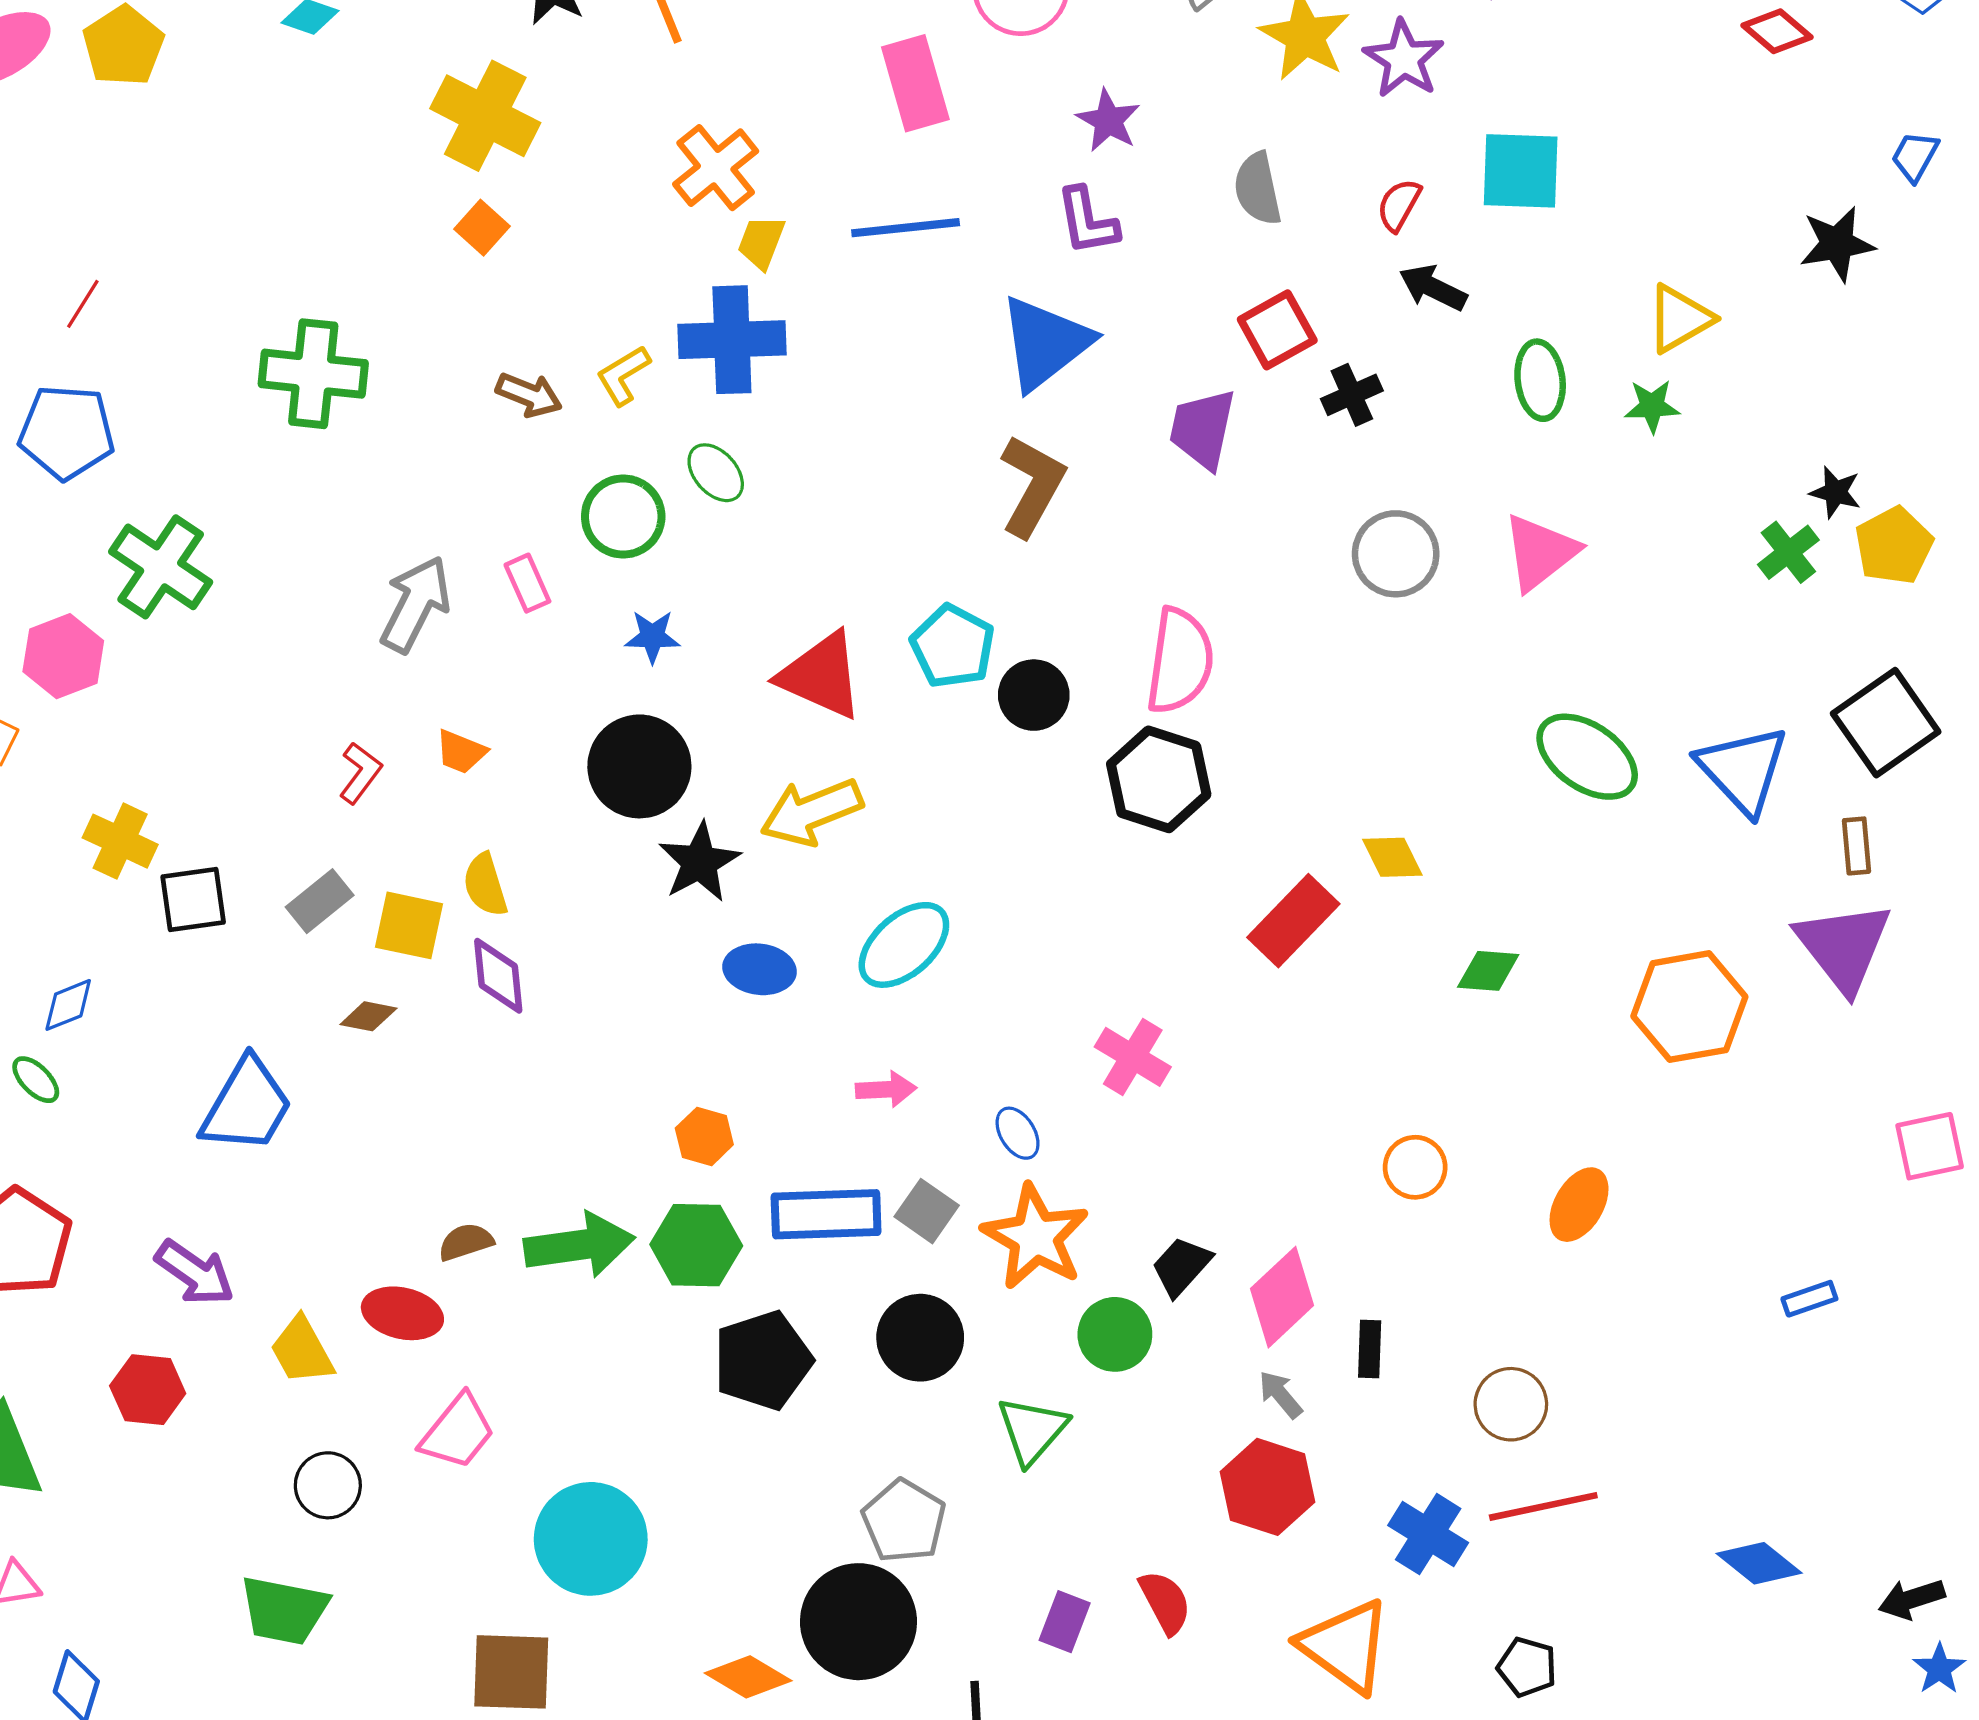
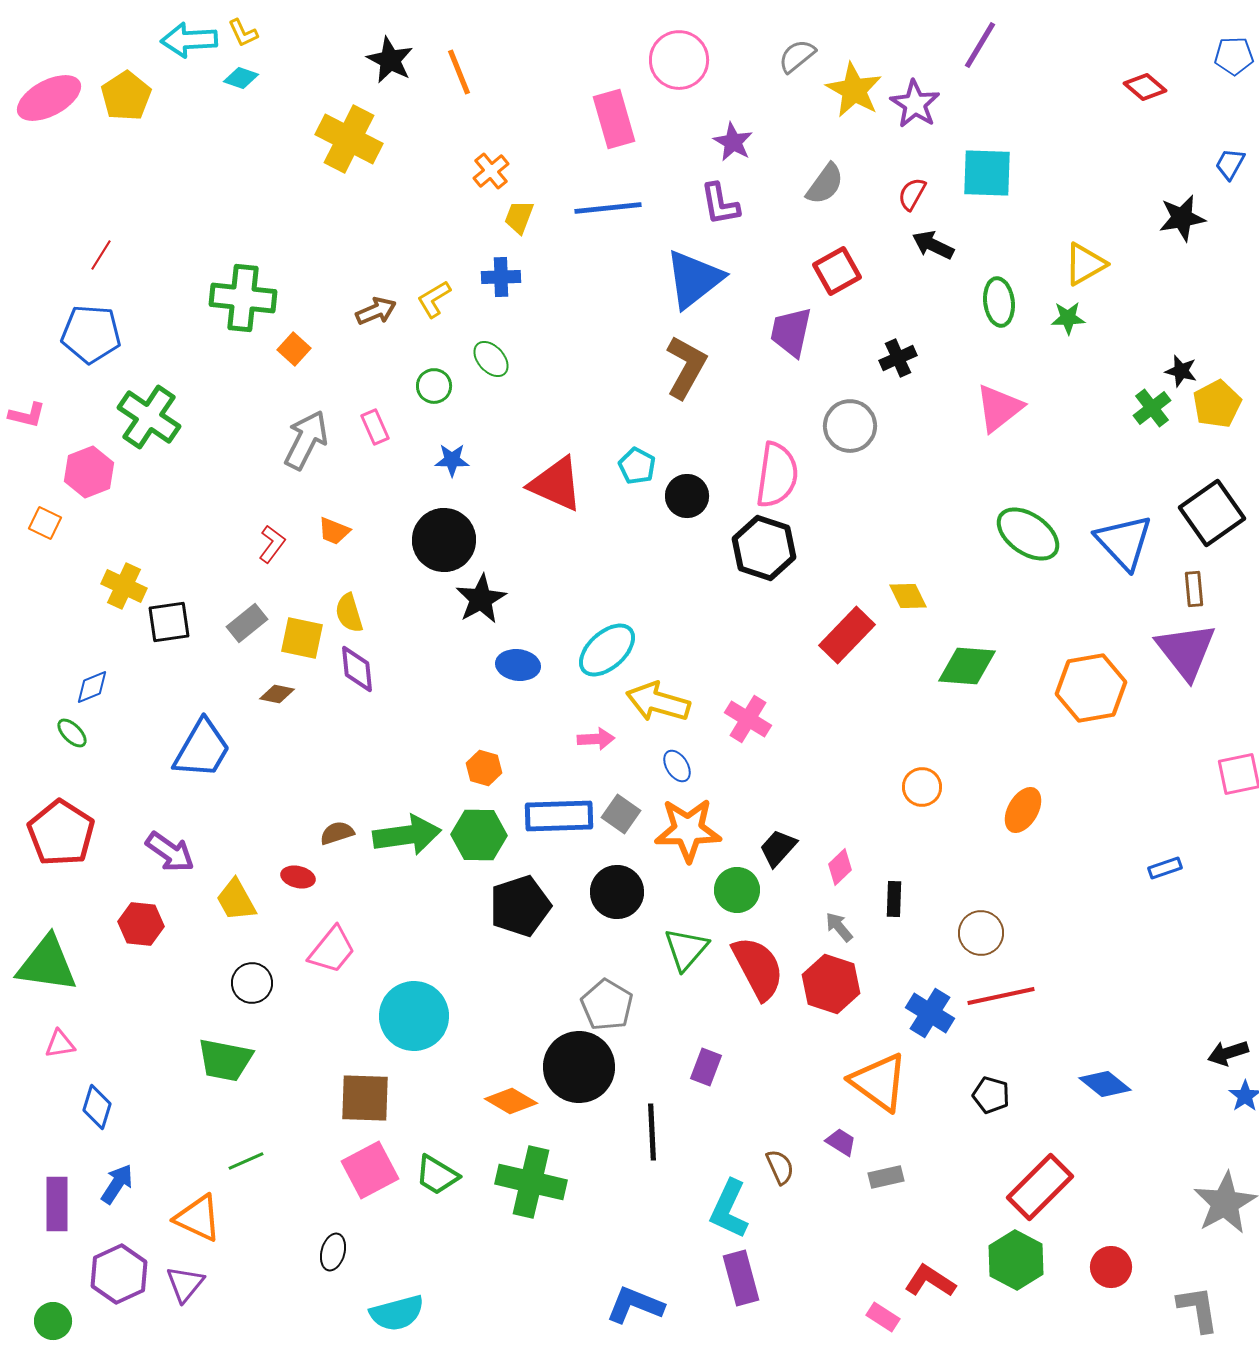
orange cross: (716, 168) -> (491, 171), size x0.7
gray semicircle: (1258, 189) -> (825, 184), turned -132
orange square: (482, 228) -> (294, 349), moved
blue cross: (732, 340) -> (501, 277), size x0.6
brown arrow: (529, 395) -> (376, 311), turned -45
black cross: (1352, 395) -> (898, 358), moved
green circle: (623, 517) -> (434, 386), size x0.7
gray circle: (1396, 554) -> (850, 426), moved
cyan pentagon: (953, 646) -> (637, 466), size x0.7
yellow arrow: (811, 812) -> (658, 702), moved, turned 38
green diamond: (1488, 971) -> (967, 666), size x1.5
orange star: (1035, 1237) -> (688, 830), turned -30
pink diamond: (1282, 1297) -> (840, 867), size x0.6
red ellipse: (402, 1313) -> (298, 877), size x0.7
blue diamond: (1759, 1563) -> (1105, 1084), moved
red semicircle: (1165, 1602) -> (758, 968), moved, size x1.6

